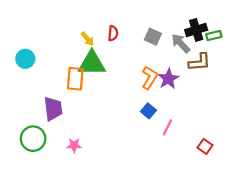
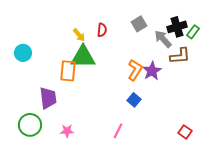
green rectangle: (214, 35) -> (193, 32), turned -40
gray square: (153, 37) -> (139, 24), moved, turned 35
pink line: (167, 128) -> (118, 131), moved

